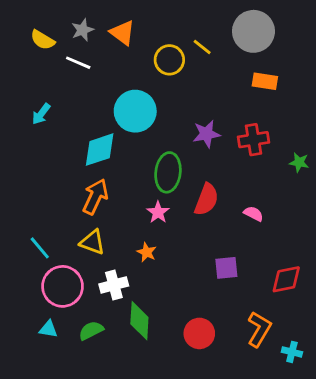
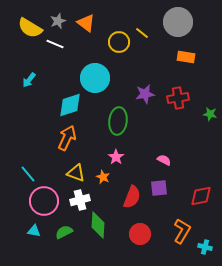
yellow semicircle: (43, 40) -> (30, 28), size x1.4
red semicircle: (206, 199) -> (132, 197), moved
pink star: (158, 212) -> (116, 157), moved
pink semicircle: (253, 214) -> (164, 160), moved
yellow triangle: (92, 242) -> (76, 173), moved

